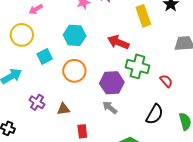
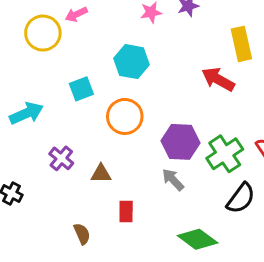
yellow circle: (22, 35) -> (43, 33), moved
red arrow: (118, 42) -> (218, 79), moved
green cross: (138, 66) -> (225, 154), moved, turned 35

